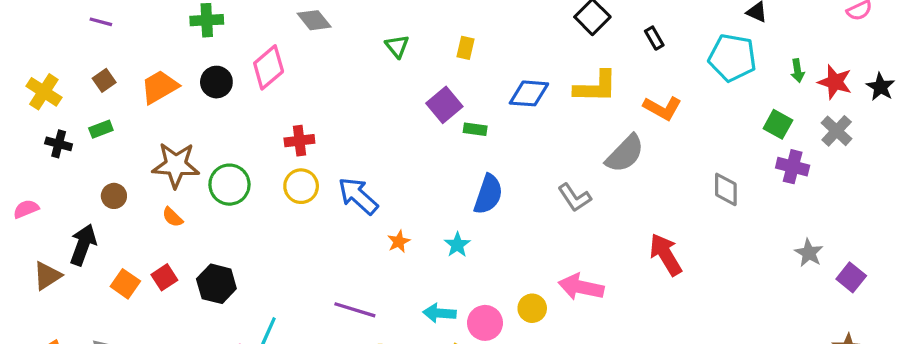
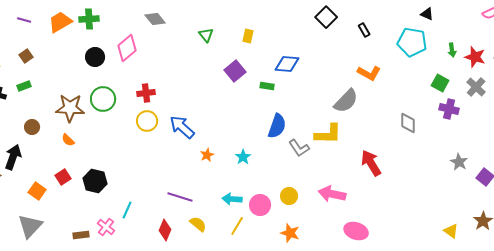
orange trapezoid: (160, 87) -> (60, 22), moved
yellow L-shape: (596, 87) -> (328, 134), moved
green rectangle: (475, 129) -> (267, 86), moved
green circle: (229, 185) -> (103, 99), moved
blue semicircle: (488, 194) -> (277, 126), moved
gray L-shape: (575, 198) -> (299, 148), moved
orange square: (125, 284) -> (37, 191), moved
pink arrow: (581, 287) -> (332, 194), moved

